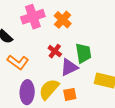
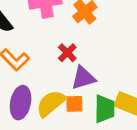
green trapezoid: (83, 53) -> (105, 109), moved
orange square: (70, 94) -> (74, 104), moved

